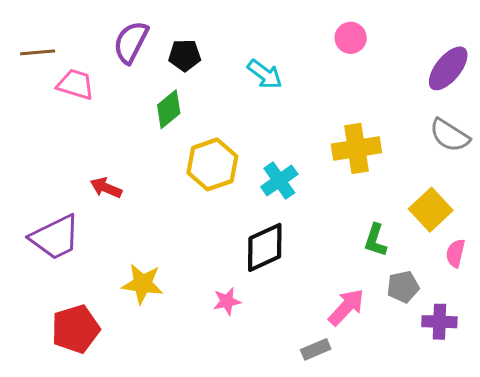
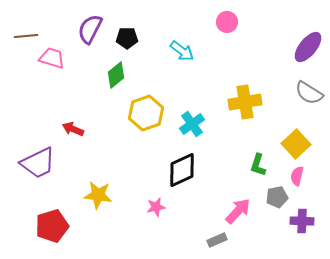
pink circle: (351, 38) -> (227, 22), moved
pink semicircle: (455, 253) -> (297, 176), moved

